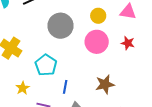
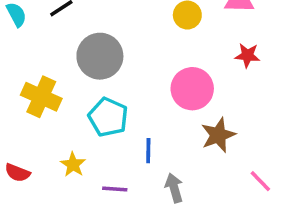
gray circle: (60, 26) -> (100, 56), moved
pink circle: (97, 42) -> (192, 89), moved

